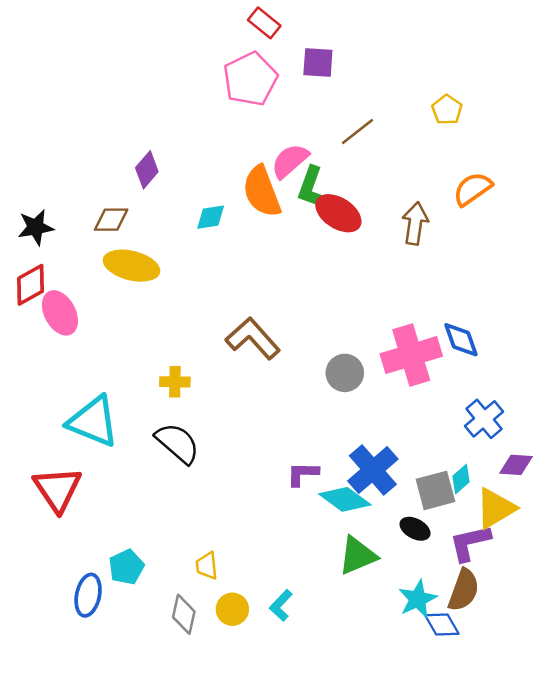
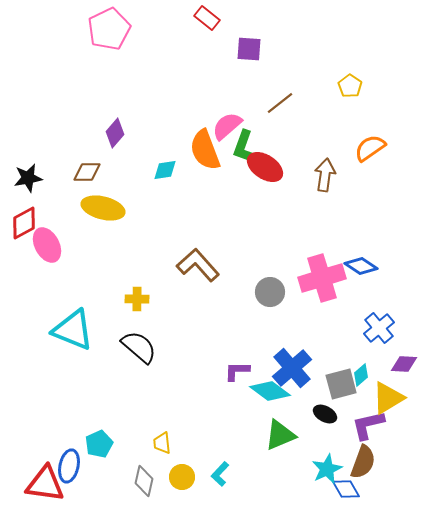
pink pentagon: (250, 79) -> (109, 29), moved
blue diamond: (461, 340) -> (361, 266), turned -36
red triangle: (57, 489) -> (45, 484), moved, turned -48

